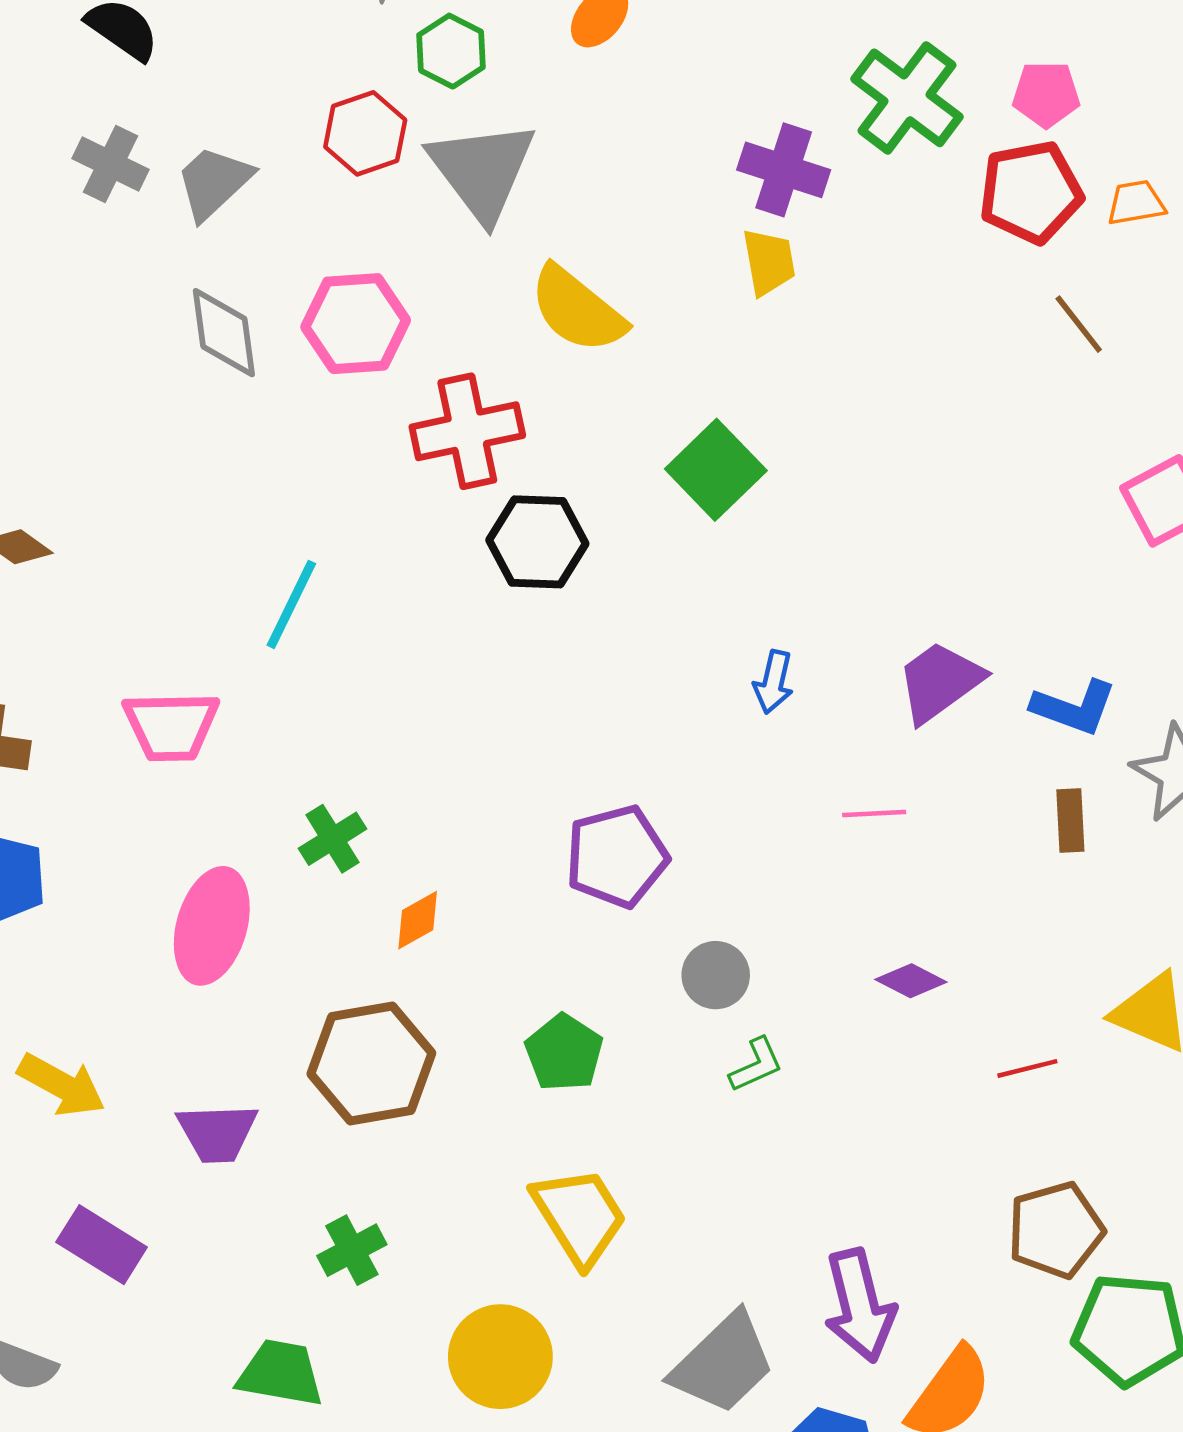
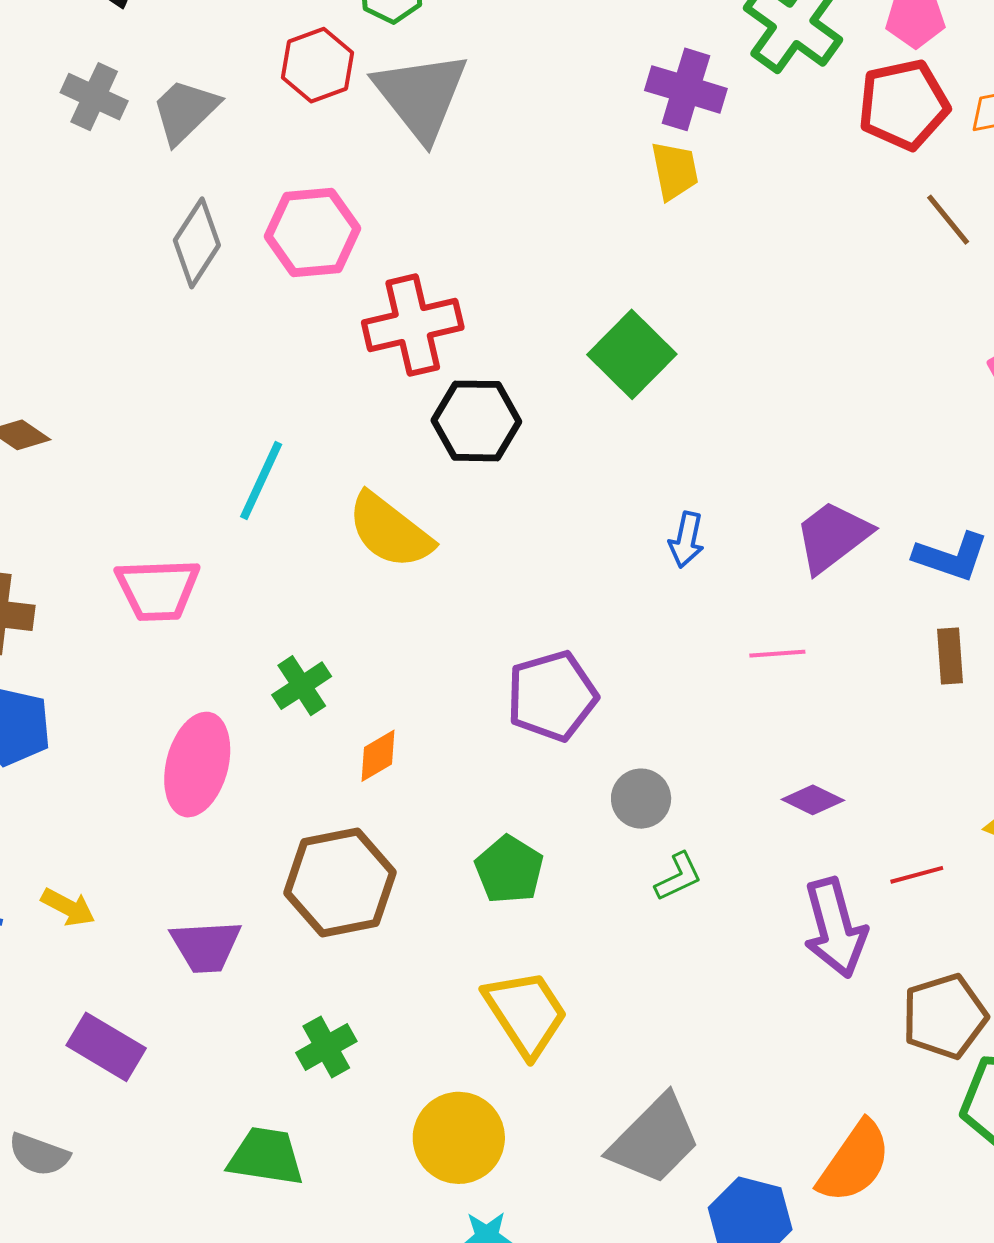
yellow semicircle: (577, 310) -> (390, 531), moved
gray diamond: (224, 333) -> (197, 243), turned 42
yellow arrow: (62, 1085) -> (68, 907), size x0.7
purple arrow: (860, 1306) -> (835, 928), moved

